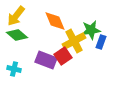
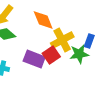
green star: (91, 30) -> (79, 54), moved

